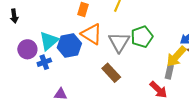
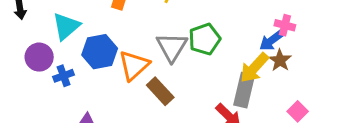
orange triangle: (92, 34) -> (134, 65), moved, turned 45
cyan triangle: (49, 41) -> (66, 26), moved
gray rectangle: (169, 72) -> (244, 90), size x1.6

